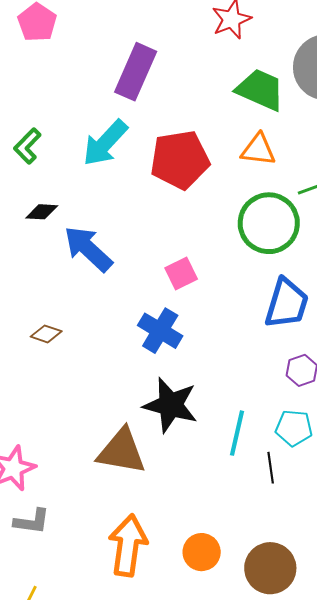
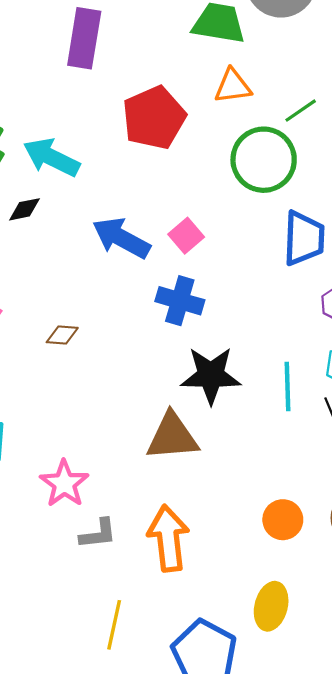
cyan arrow: (105, 143) -> (51, 157), moved, turned 88
blue arrow: (88, 249) -> (121, 238), moved
orange arrow: (128, 545) -> (168, 538), moved

